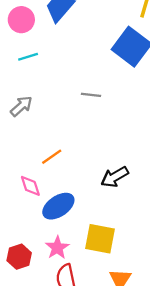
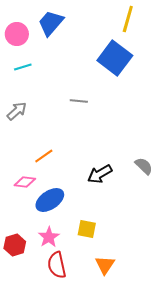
pink diamond: (30, 186) -> (25, 182), turned -65
yellow square: (100, 239) -> (87, 229), size x0.7

